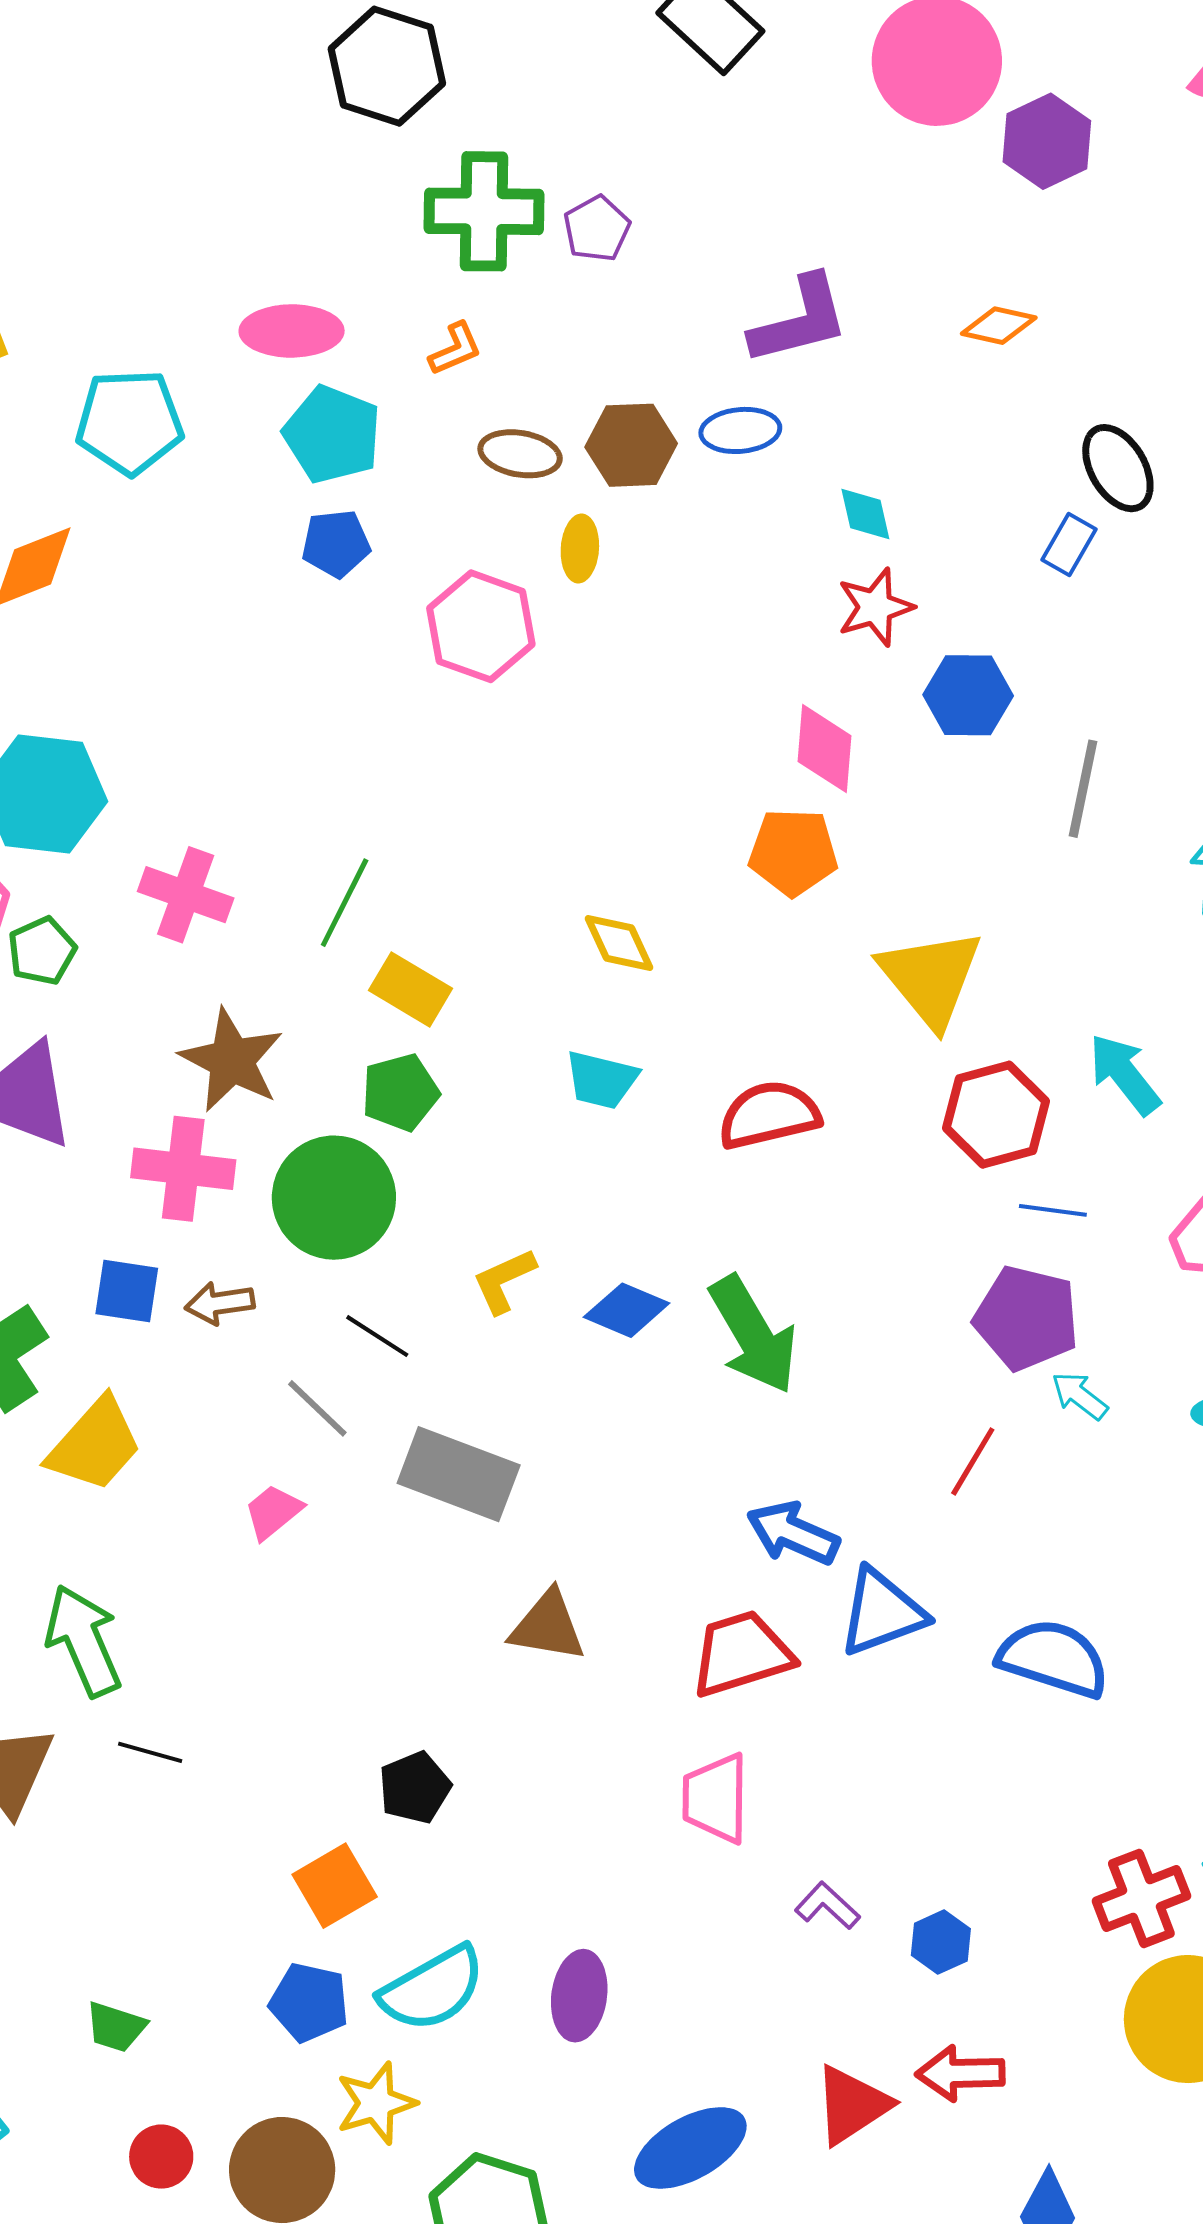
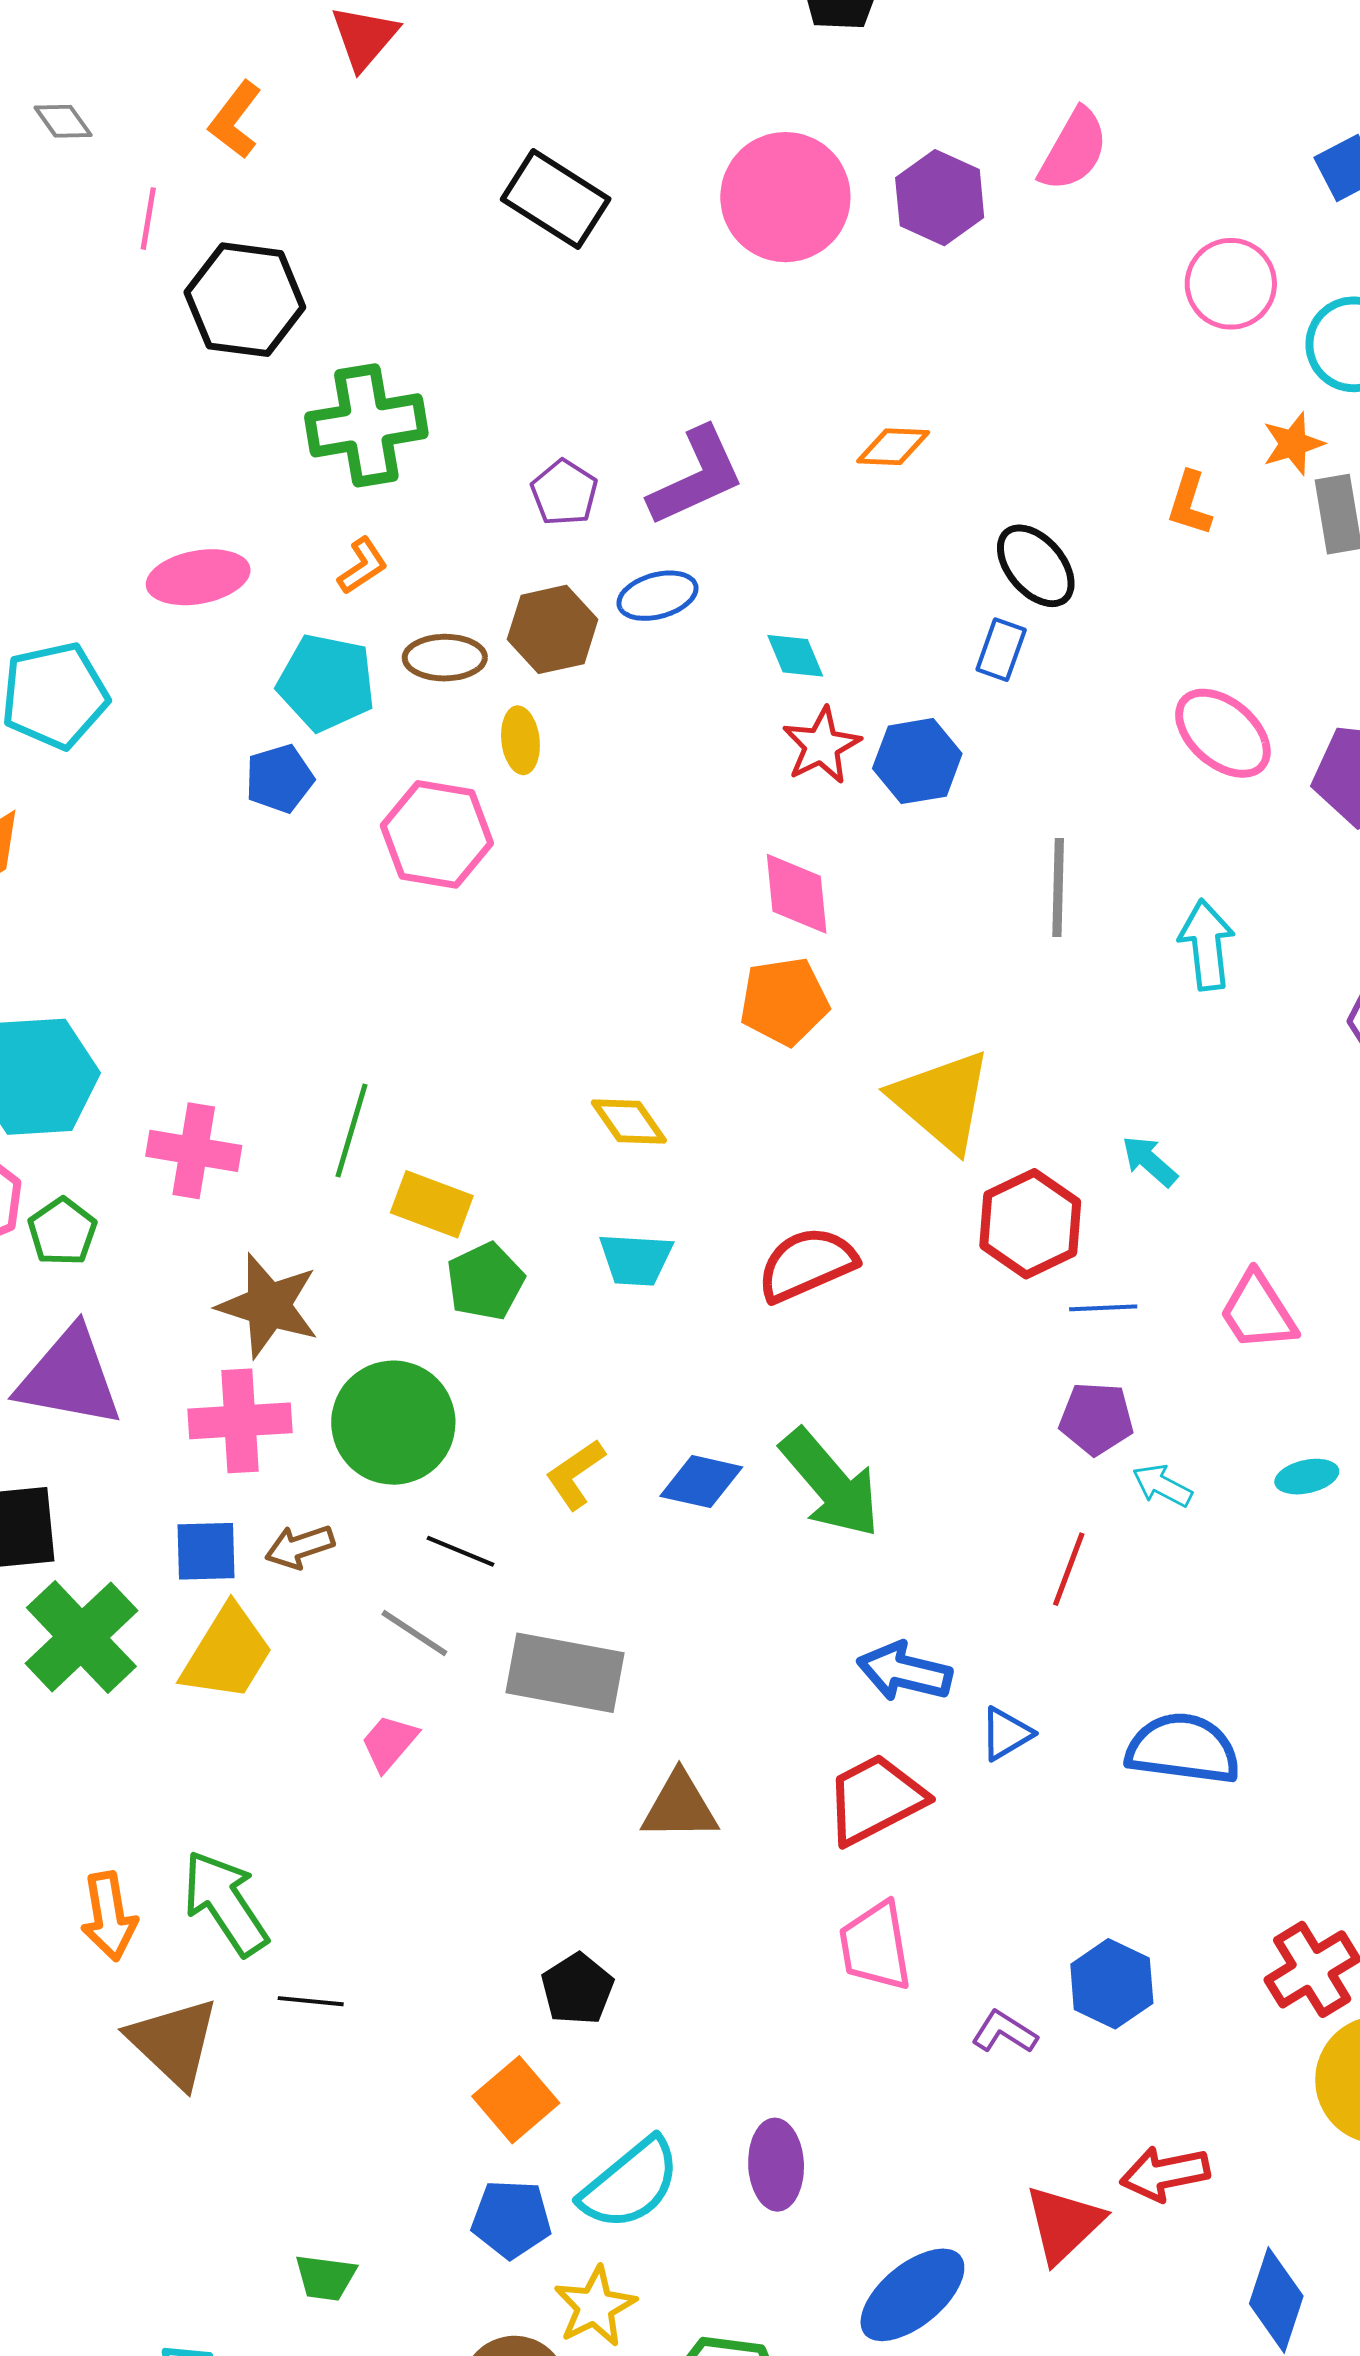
purple hexagon: (1047, 141) -> (940, 198), moved
purple pentagon: (597, 229) -> (564, 493), moved
cyan pentagon: (332, 434) -> (326, 683), moved
blue hexagon: (968, 695) -> (917, 761), moved
cyan arrow: (1125, 1074) -> (1150, 1161), size x0.7
green pentagon: (400, 1092) -> (485, 1281), moved
purple pentagon: (1027, 1318) -> (1096, 1419), size x0.7
yellow trapezoid: (95, 1445) -> (227, 1653), moved
blue triangle: (882, 1612) -> (1006, 1734), size x0.6
blue hexagon: (941, 1942) -> (1112, 1984), moved, size x1.4

